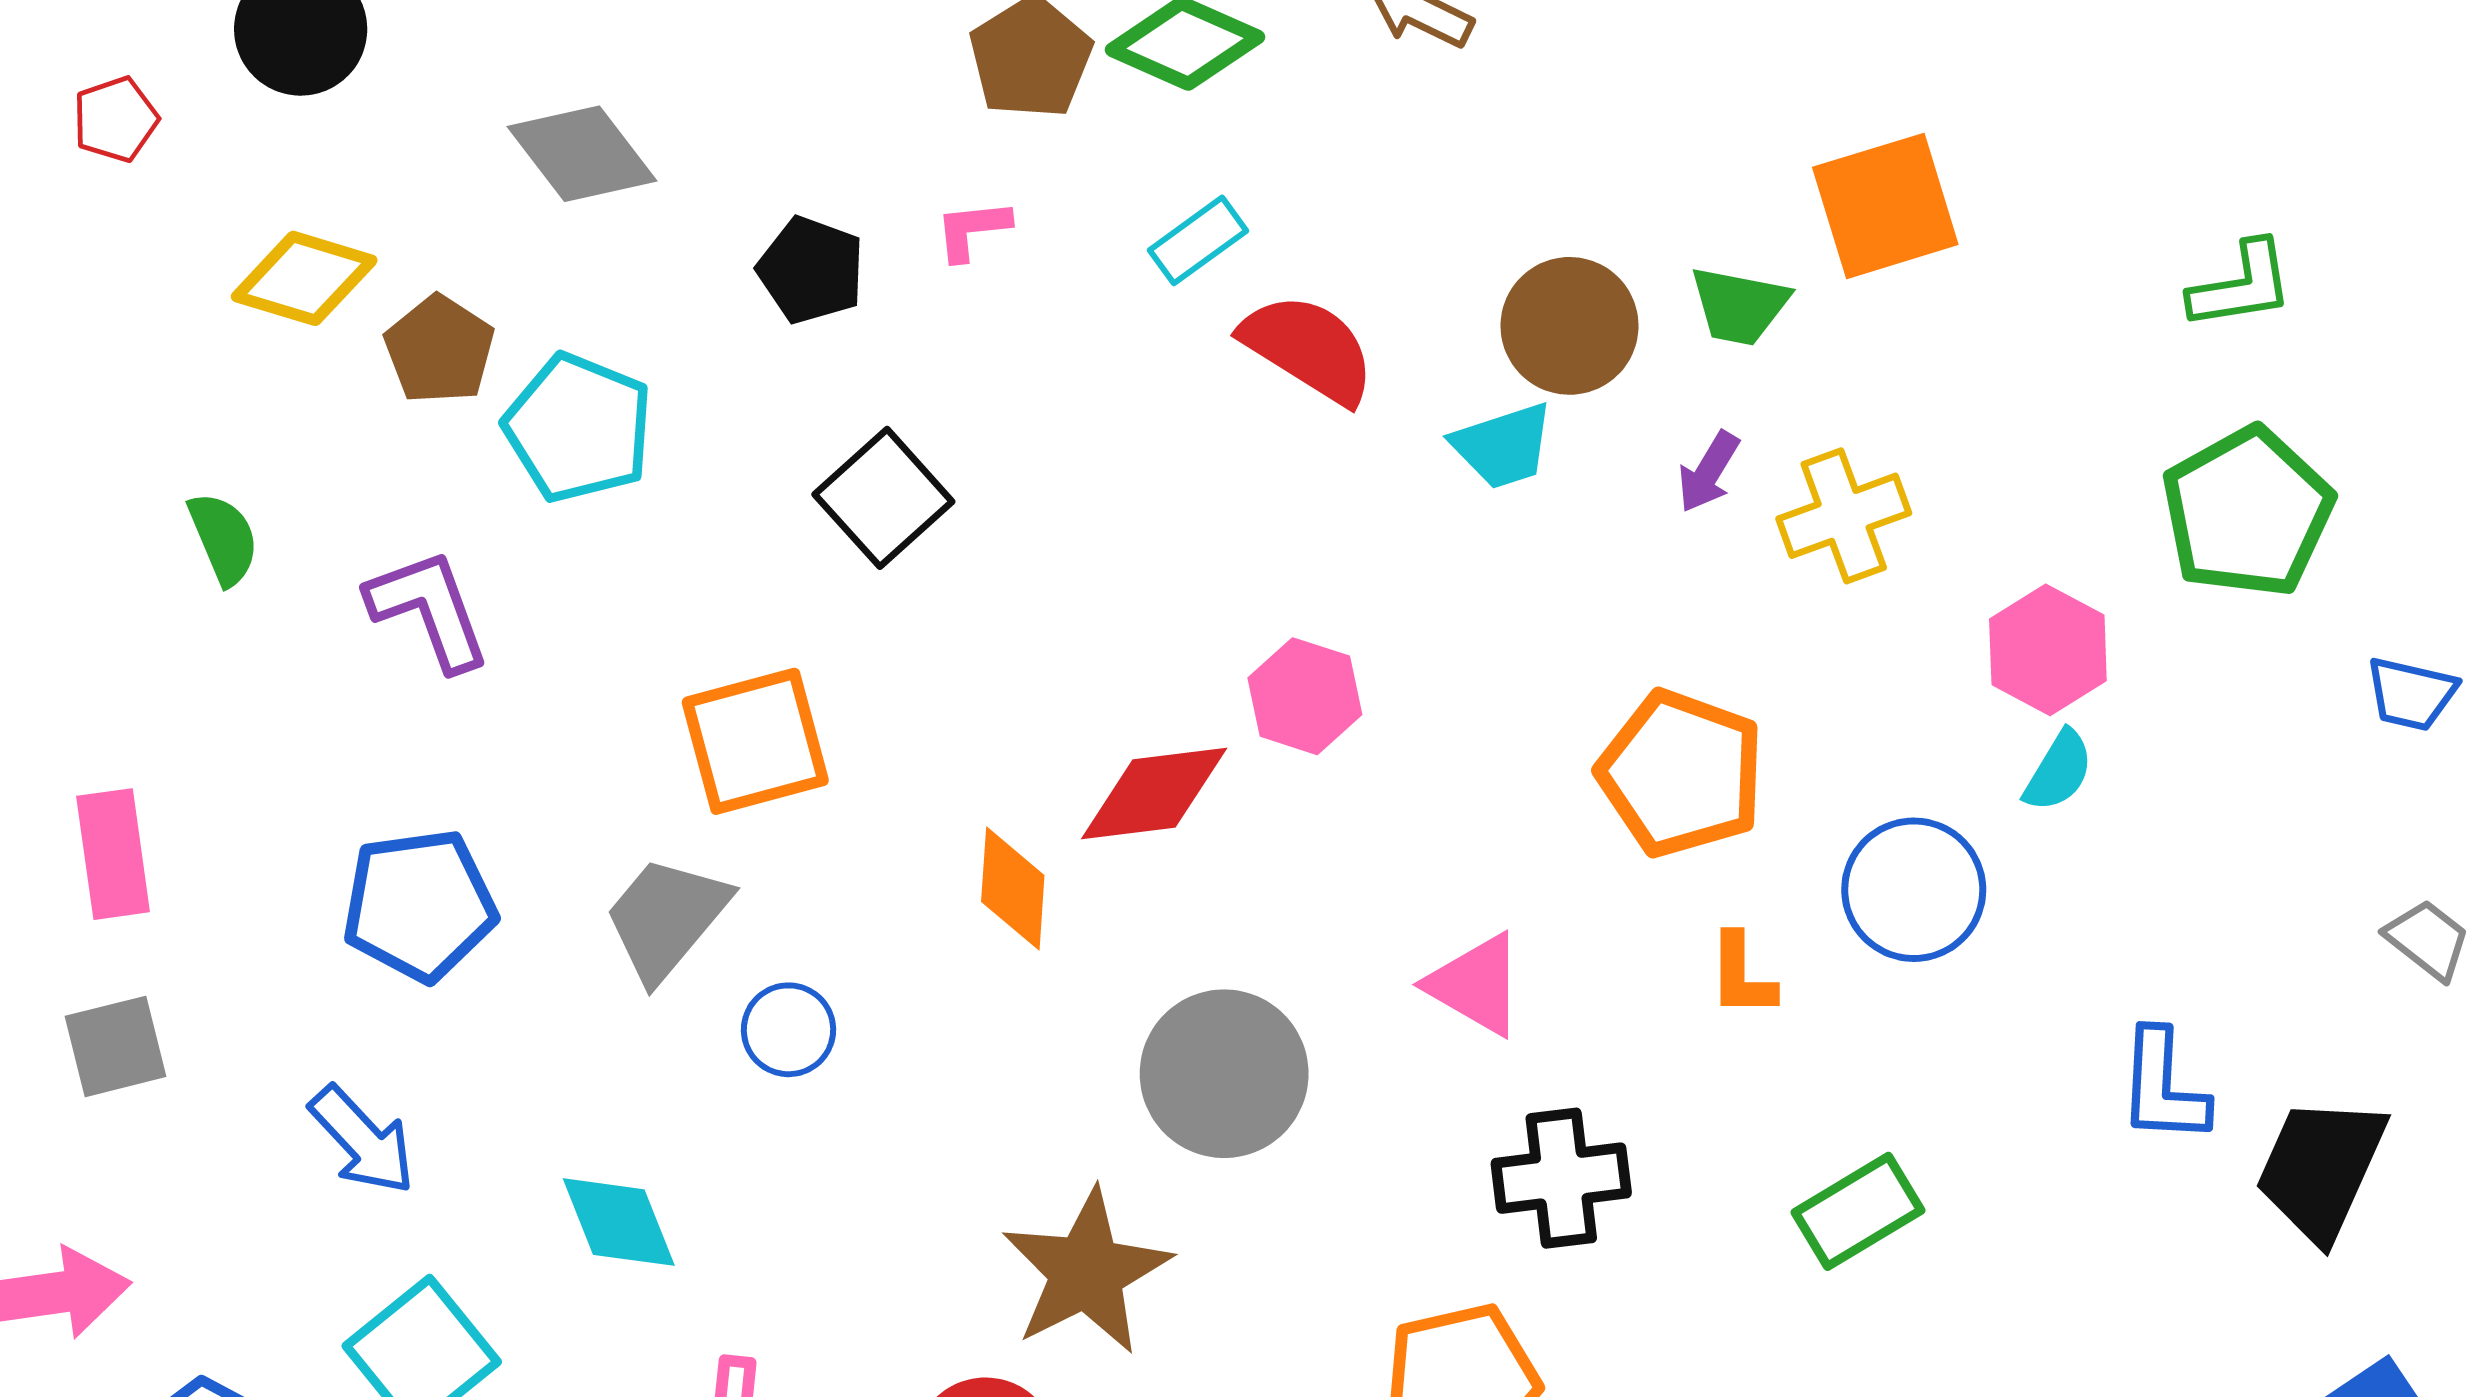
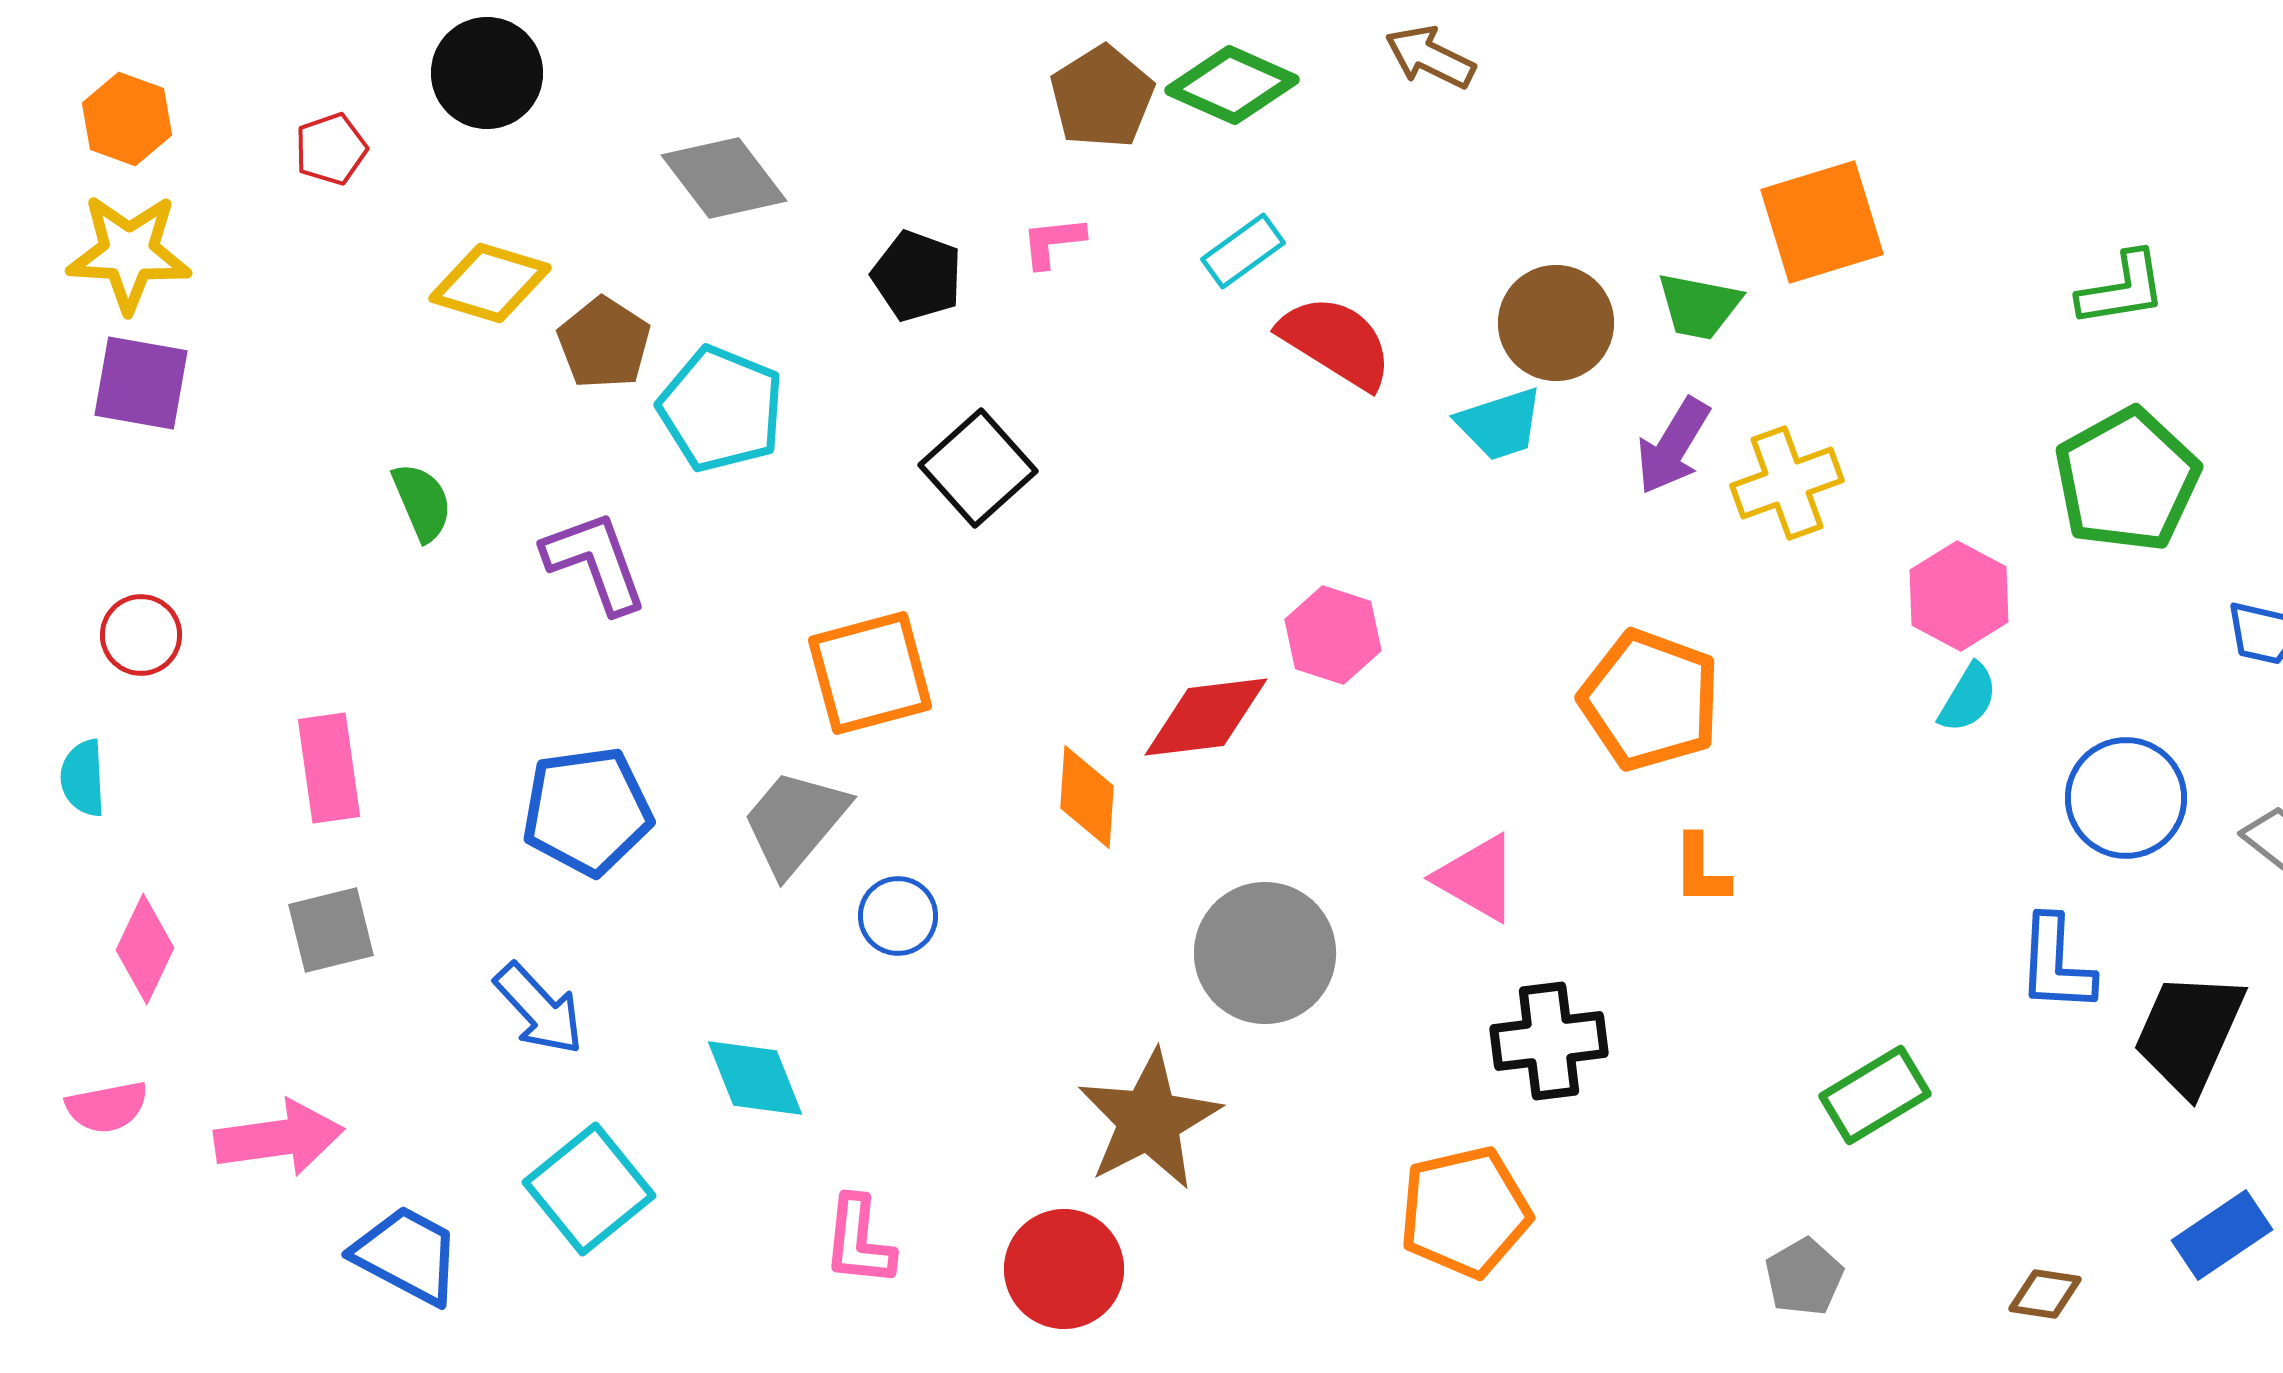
purple arrow: (1708, 472) -> (1673, 446), size x1.4
blue circle: (1914, 890) -> (2126, 798), moved
green rectangle: (1858, 1211) -> (1875, 1095), moved

